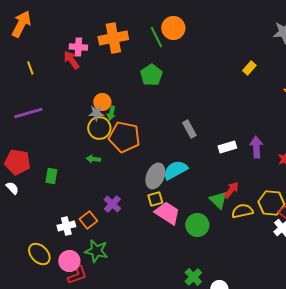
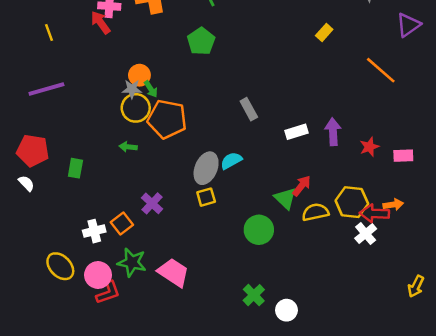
green arrow: (111, 113) -> (151, 89), turned -48
cyan semicircle: (175, 170) -> (231, 161), size x0.7
pink trapezoid: (167, 213) -> (173, 272), moved

